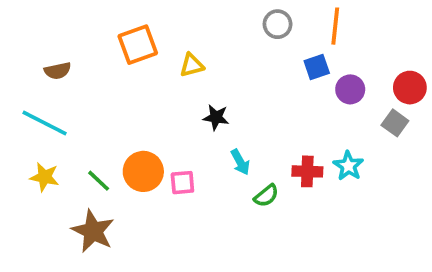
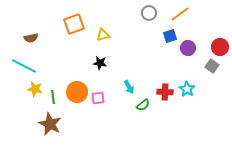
orange line: (335, 26) -> (180, 14), turned 48
black star: (216, 117) -> (100, 63), moved
yellow star: (45, 177) -> (35, 89), moved
green line: (99, 181) -> (53, 97), turned 40

